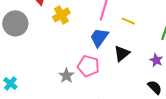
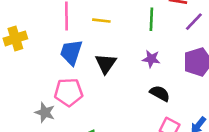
yellow cross: (61, 15) -> (15, 38), turned 30

